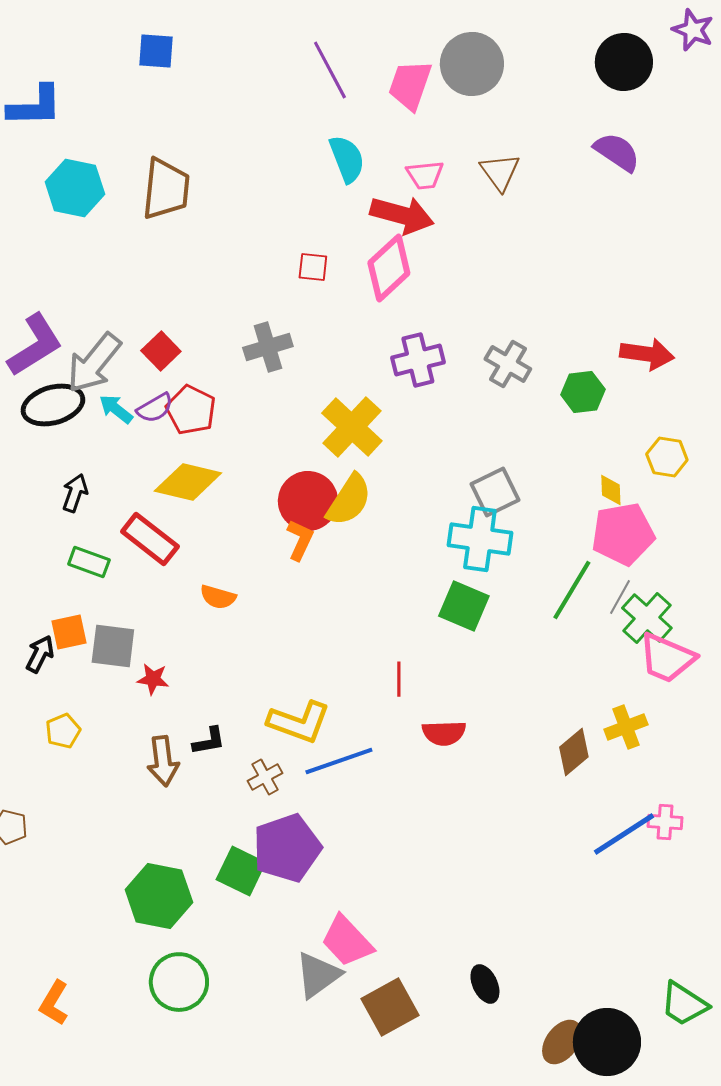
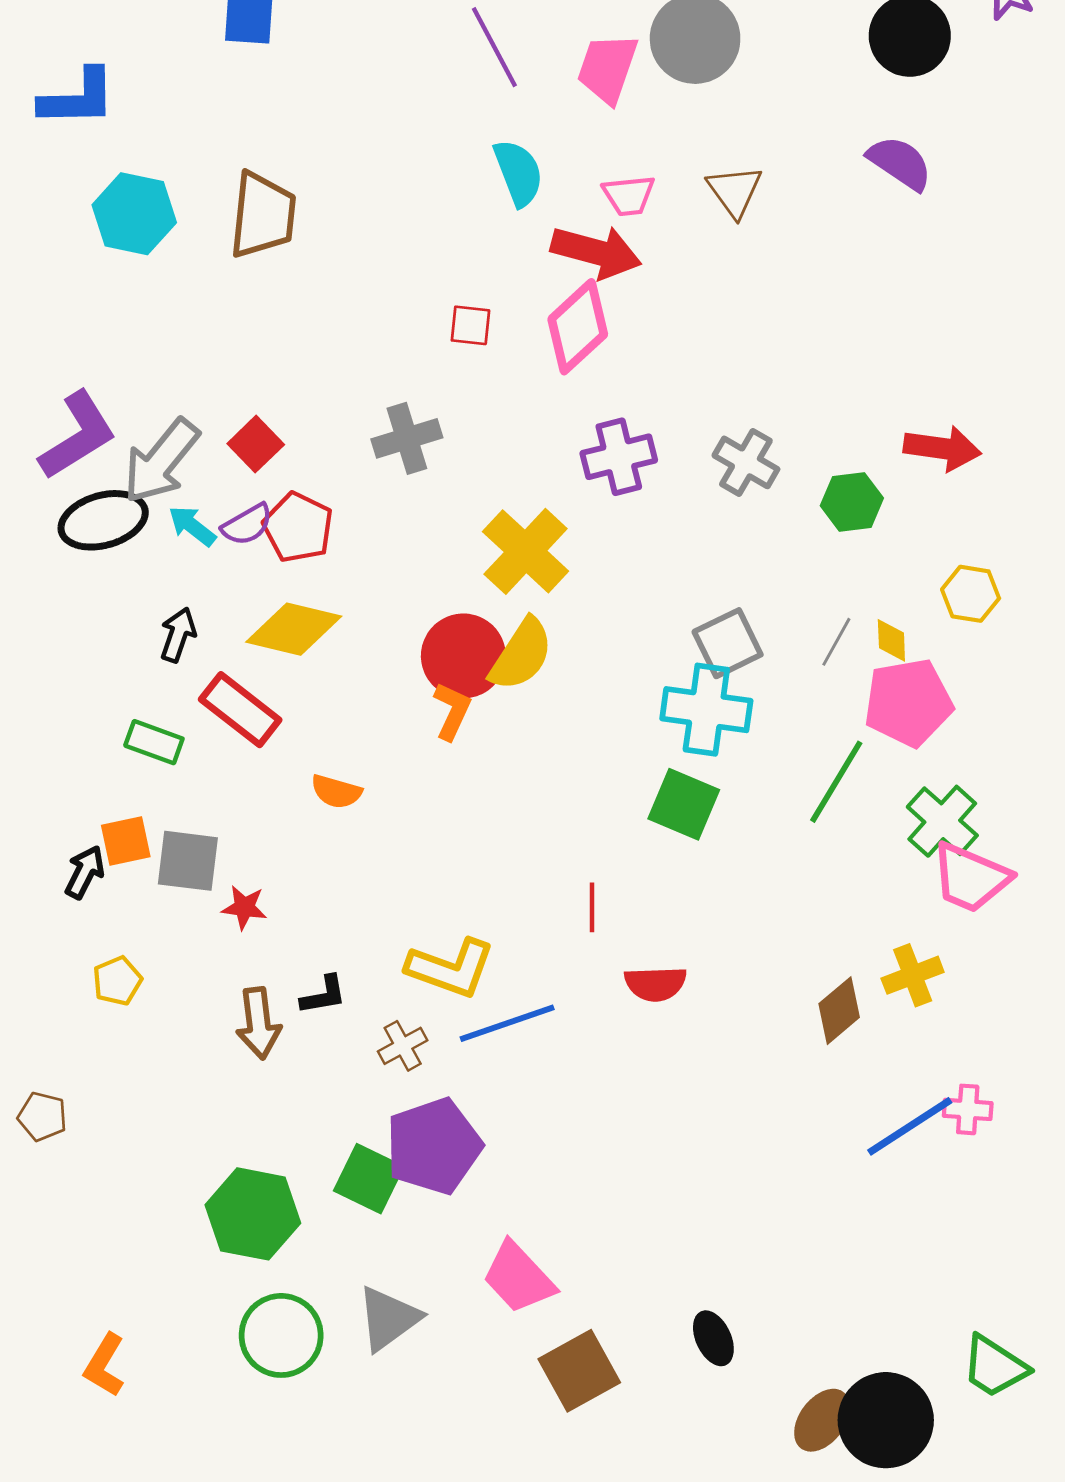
black arrow: (75, 493) -> (178, 635), moved
gray line: (620, 597) -> (836, 642), moved
gray triangle: (318, 975) -> (388, 1318), moved

